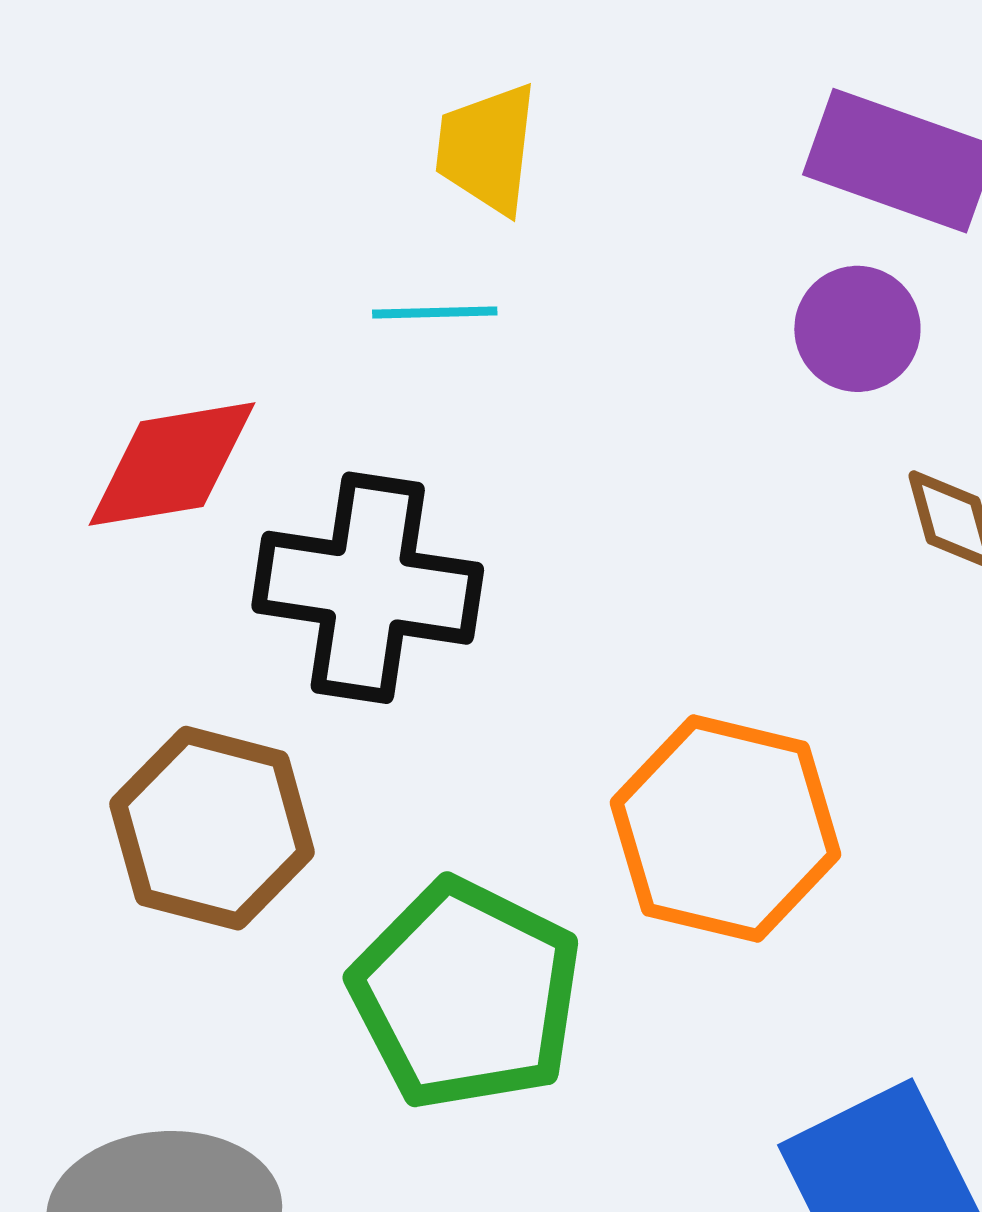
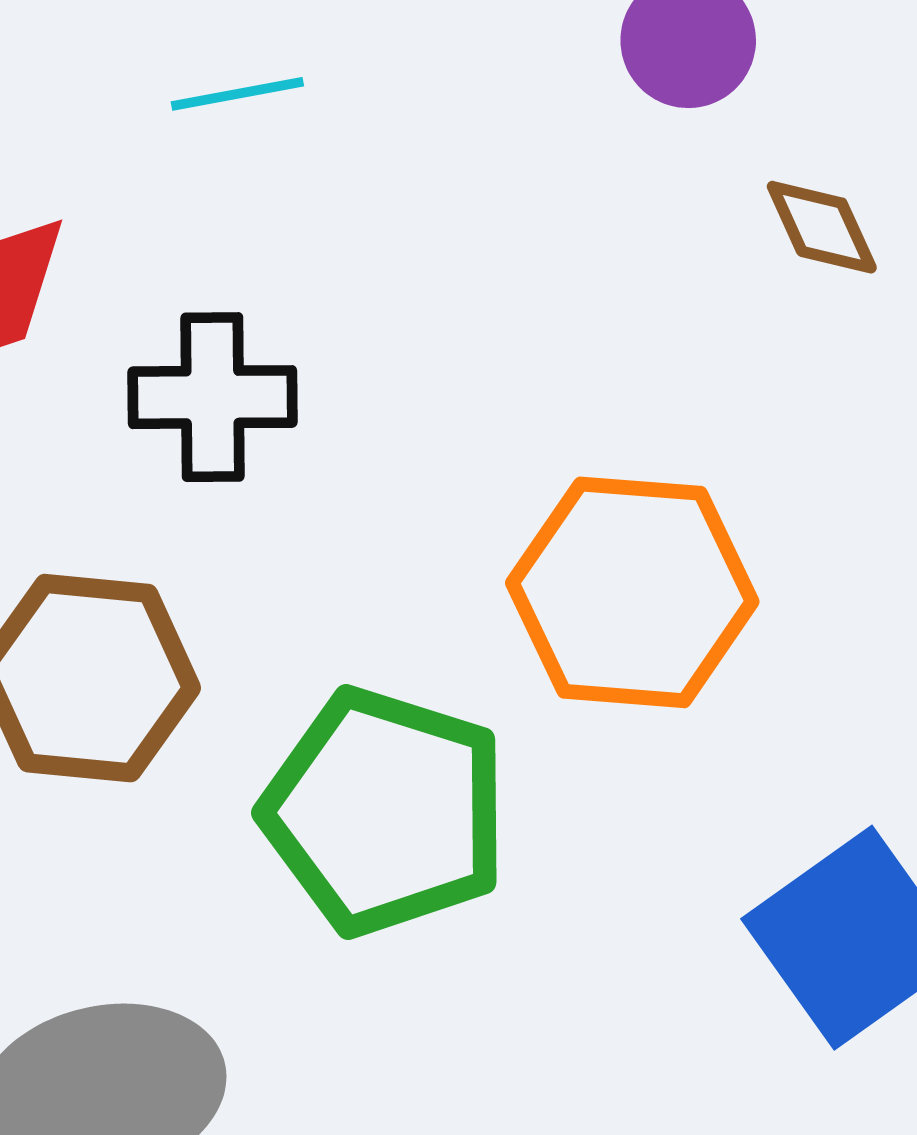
black cross: (368, 588) -> (212, 397), size x0.7

